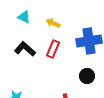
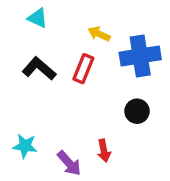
yellow arrow: (53, 23) -> (99, 34), moved

